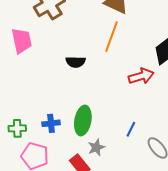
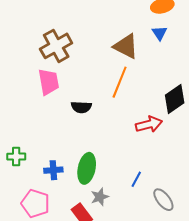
pink trapezoid: (21, 41) -> (49, 82), moved
green cross: (17, 128) -> (16, 157), moved

